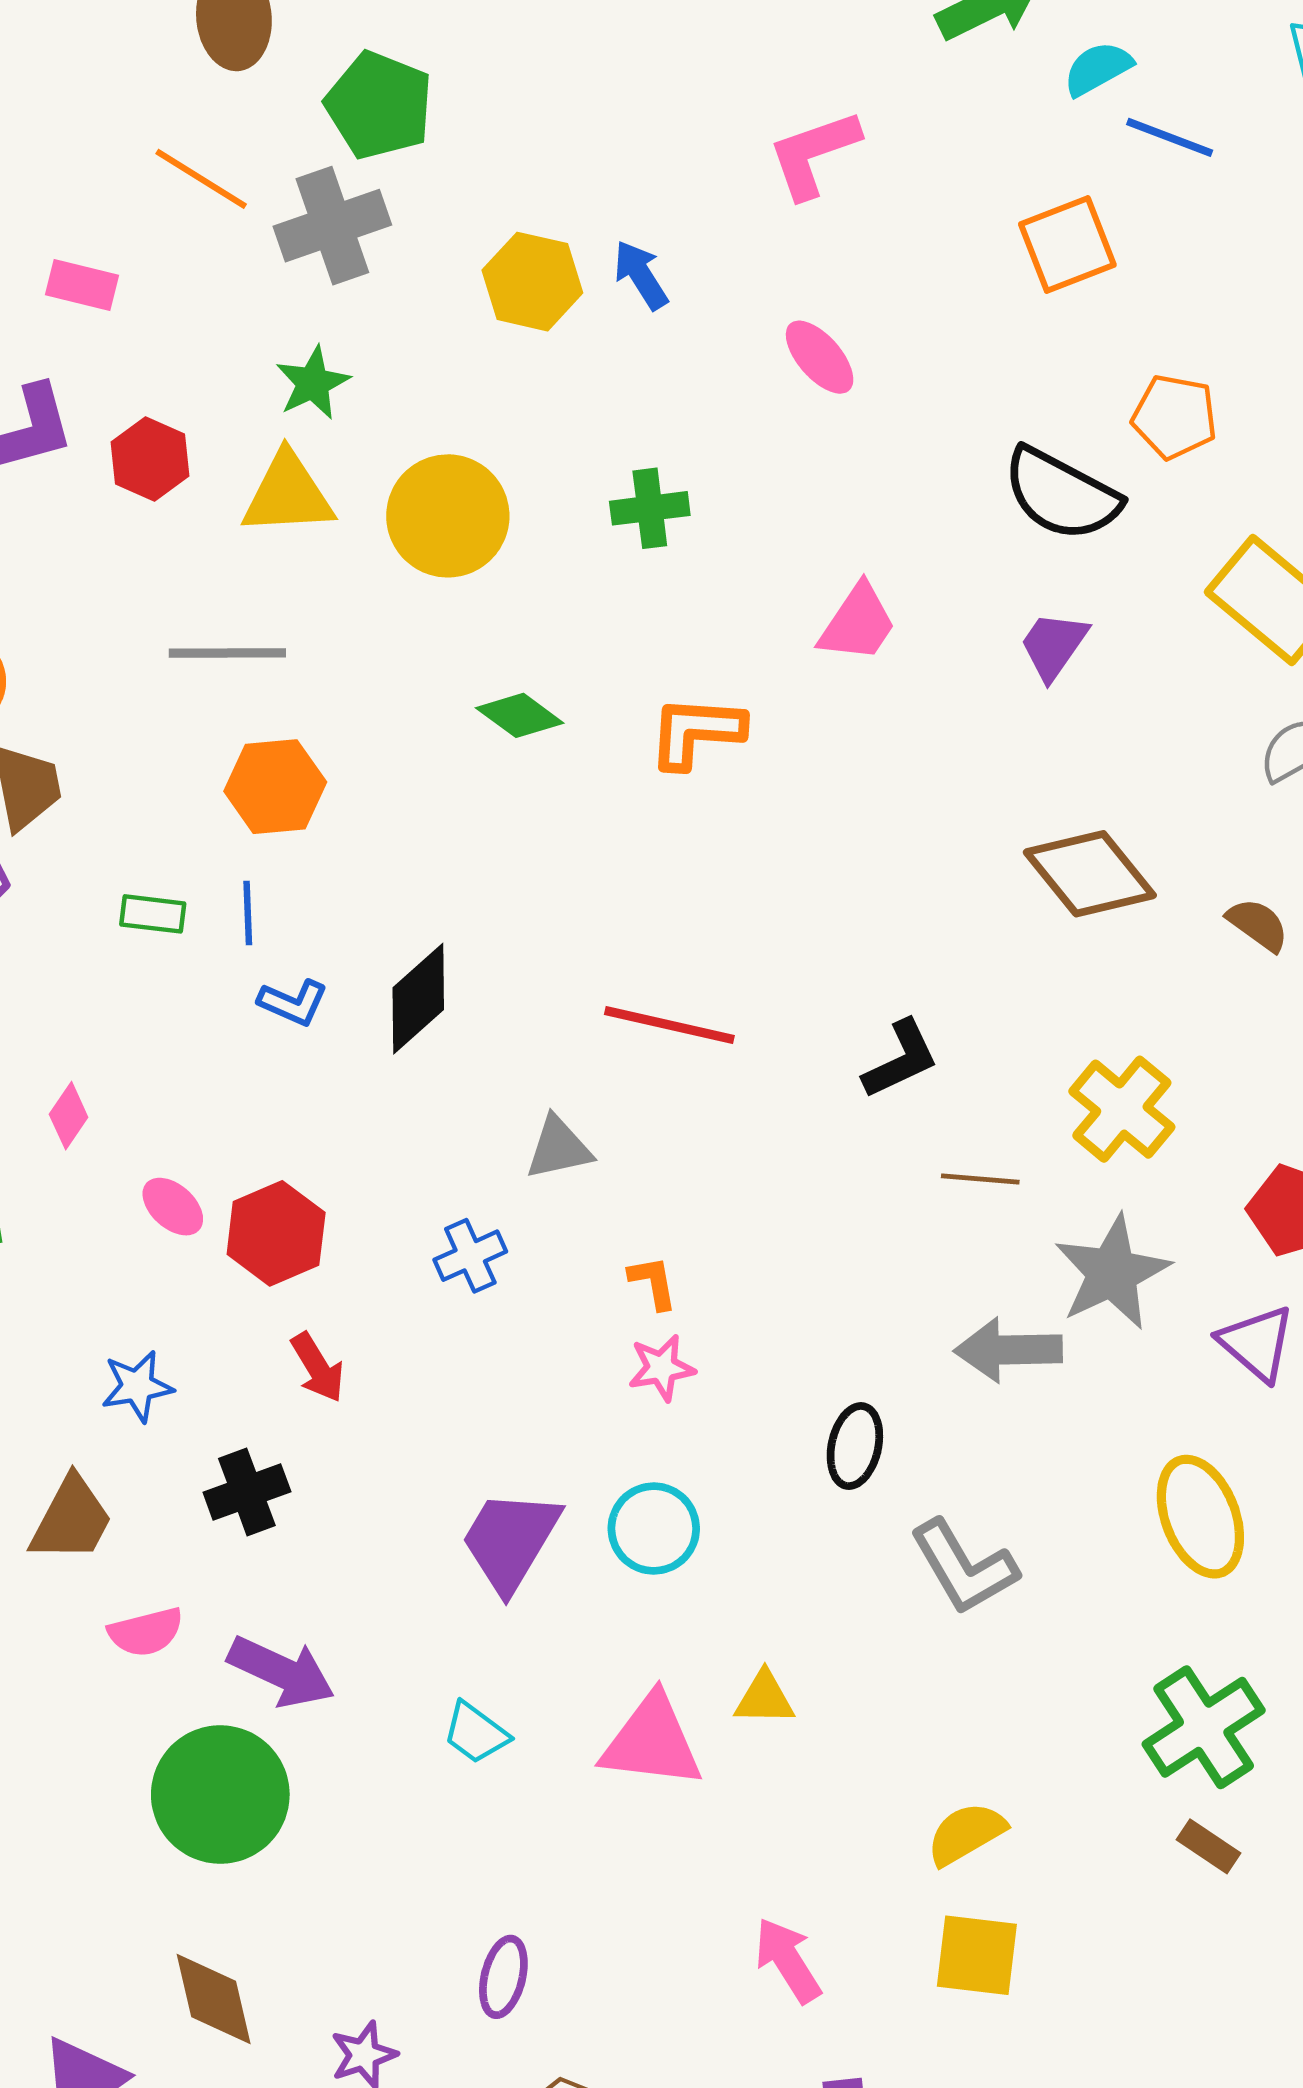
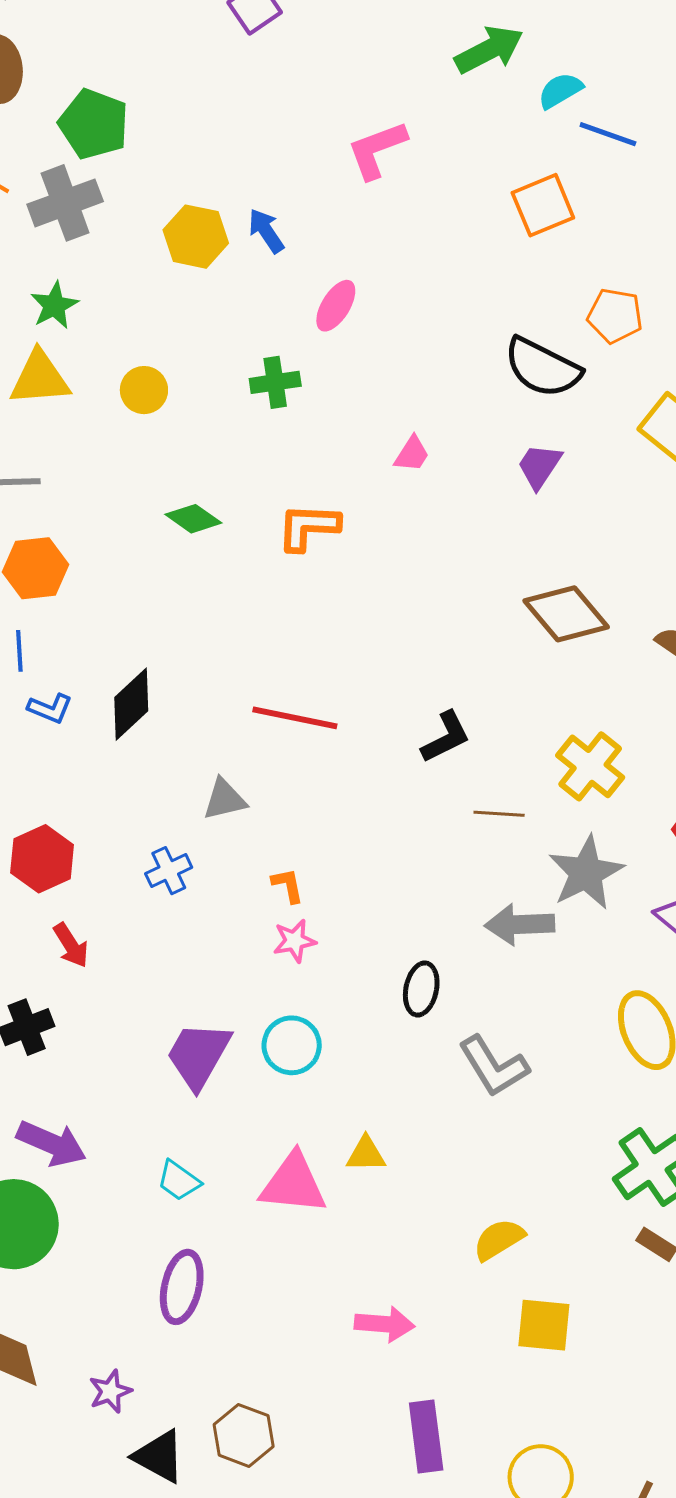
pink ellipse: (820, 357) -> (336, 306), moved, turned 74
yellow circle: (448, 516) -> (144, 390), size x0.6
pink trapezoid: (858, 623) -> (412, 454), size x0.7
yellow square: (977, 1955) -> (544, 1325), moved
pink arrow: (788, 1960) -> (385, 1324), turned 128
purple ellipse: (503, 1977) -> (182, 1287), moved, size x1.4

